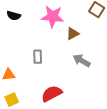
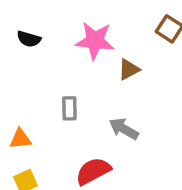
gray arrow: (82, 61) -> (124, 129), moved

